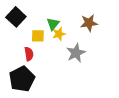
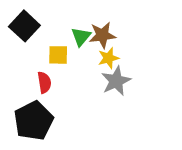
brown star: (89, 23) -> (102, 35), moved
yellow star: (59, 34) -> (108, 58), moved

